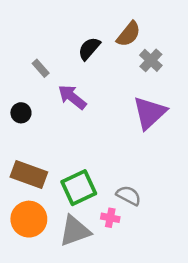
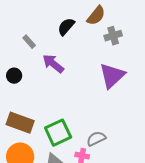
gray cross: (151, 60) -> (113, 36), turned 30
gray semicircle: (129, 195) -> (96, 139), turned -54

